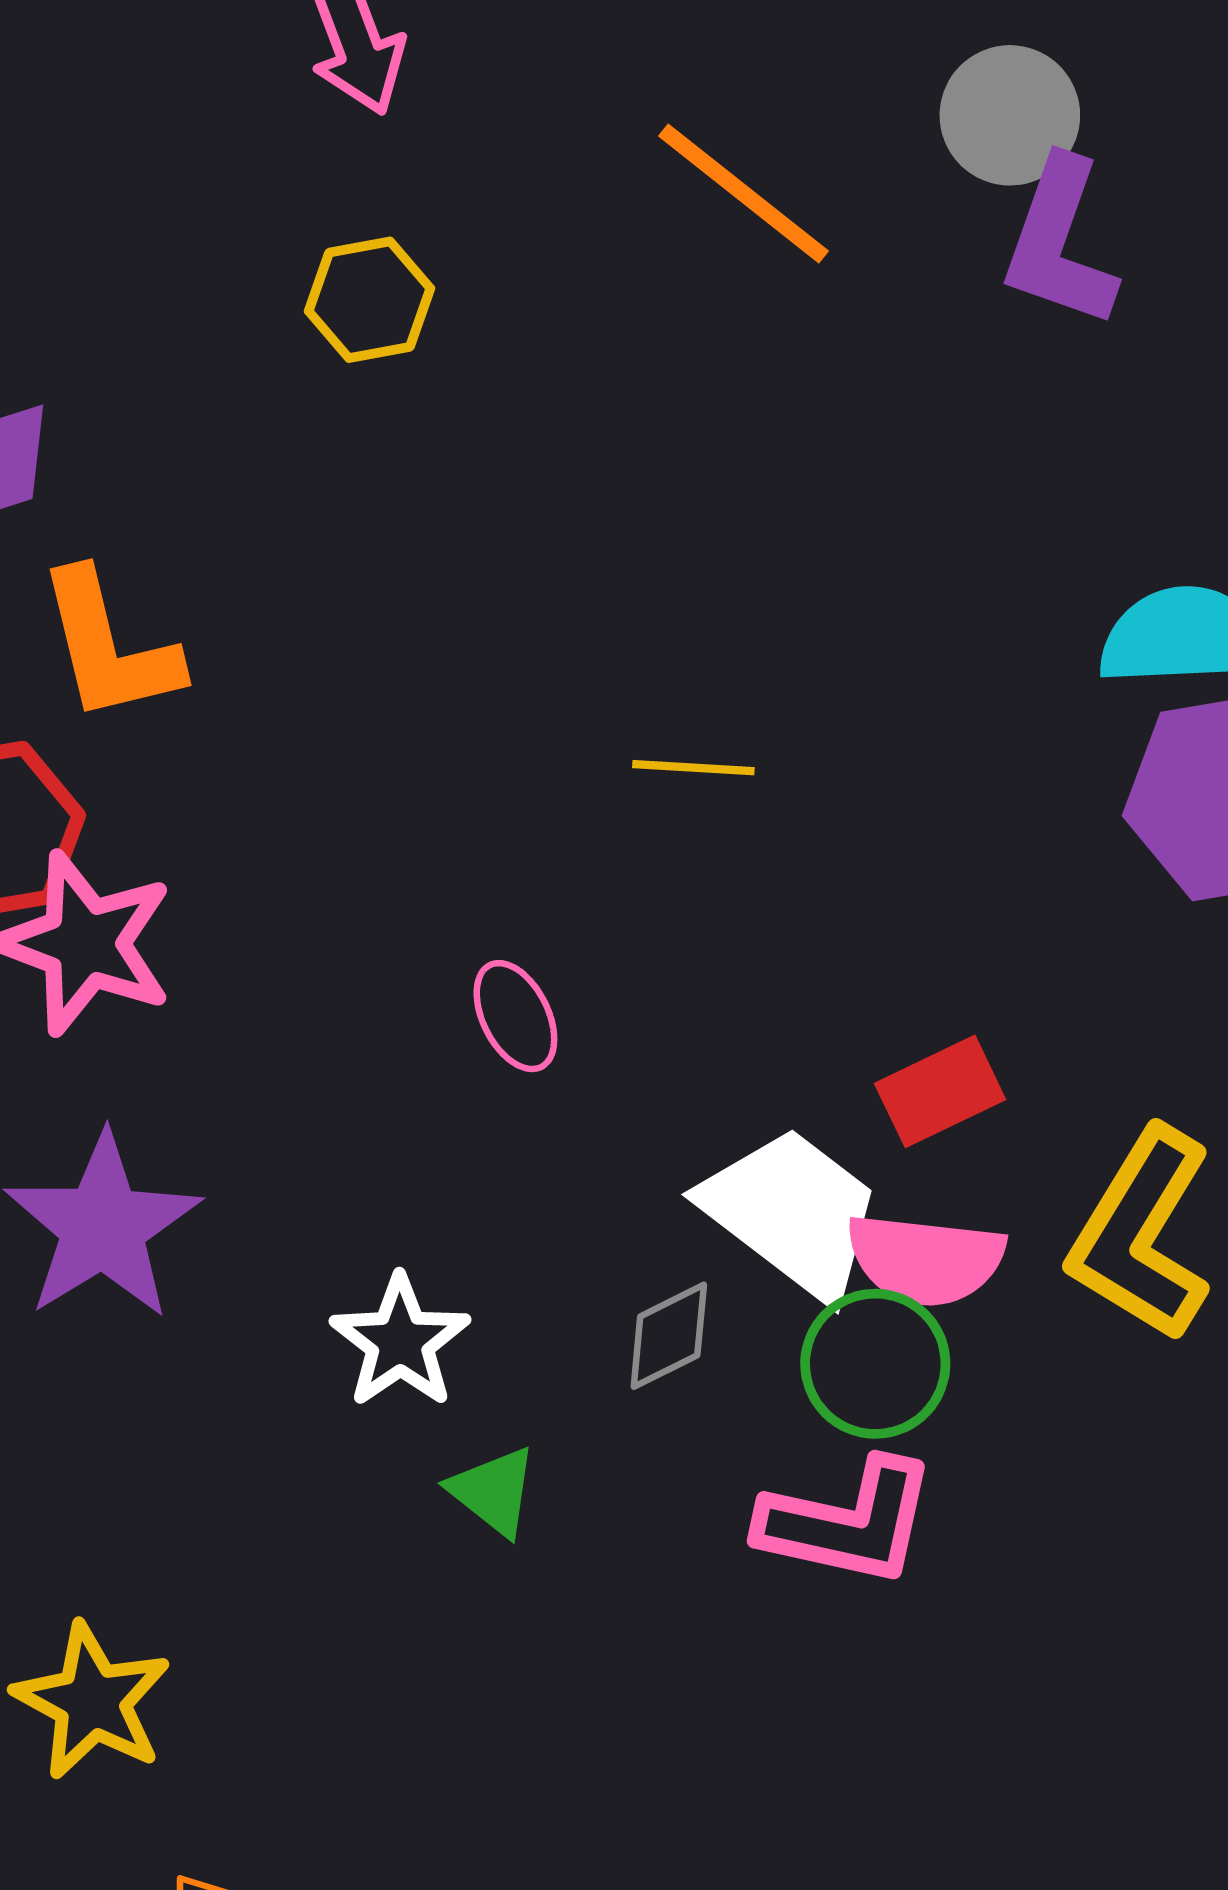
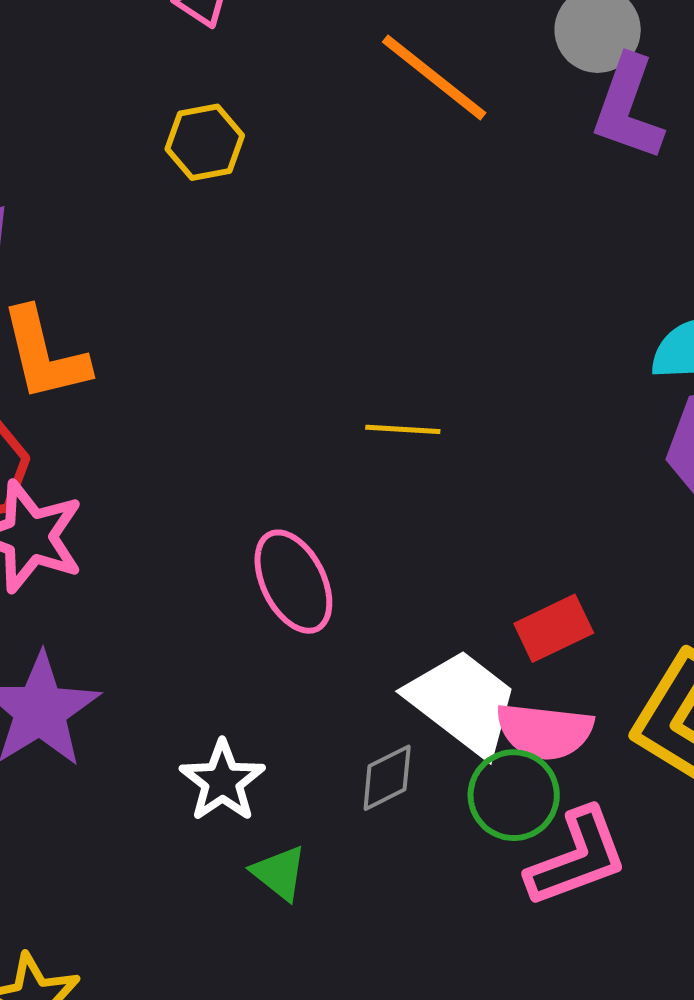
pink ellipse: (515, 1016) -> (293, 582), size x1.5
pink L-shape: (848, 1522) -> (577, 858), moved, turned -33

